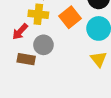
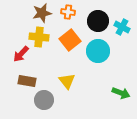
gray circle: (43, 45) -> (44, 100), moved
yellow triangle: (99, 59) -> (67, 81), moved

